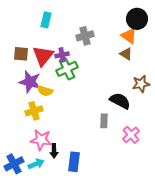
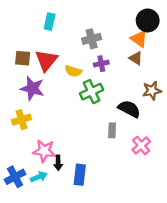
purple cross: (62, 55) -> (101, 64), moved
green cross: (67, 69) -> (92, 92), moved
yellow semicircle: (45, 91) -> (73, 71), moved
yellow cross: (34, 111) -> (22, 120), moved

